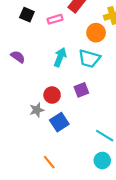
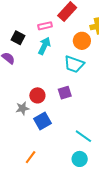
black square: (27, 15) -> (18, 38), moved
cyan arrow: (60, 57) -> (44, 46), moved
orange line: (49, 162) -> (31, 157), turned 72

